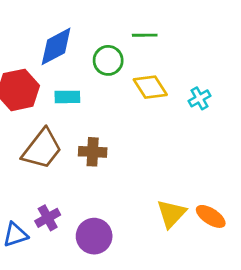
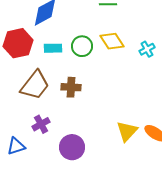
green circle: (108, 60) -> (82, 46), moved
purple cross: (48, 218) -> (41, 124), moved

